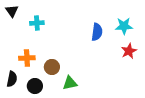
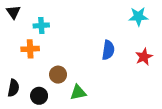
cyan star: (124, 26) -> (138, 17), moved
blue semicircle: (97, 32) -> (108, 50), moved
orange cross: (27, 58) -> (30, 49), moved

